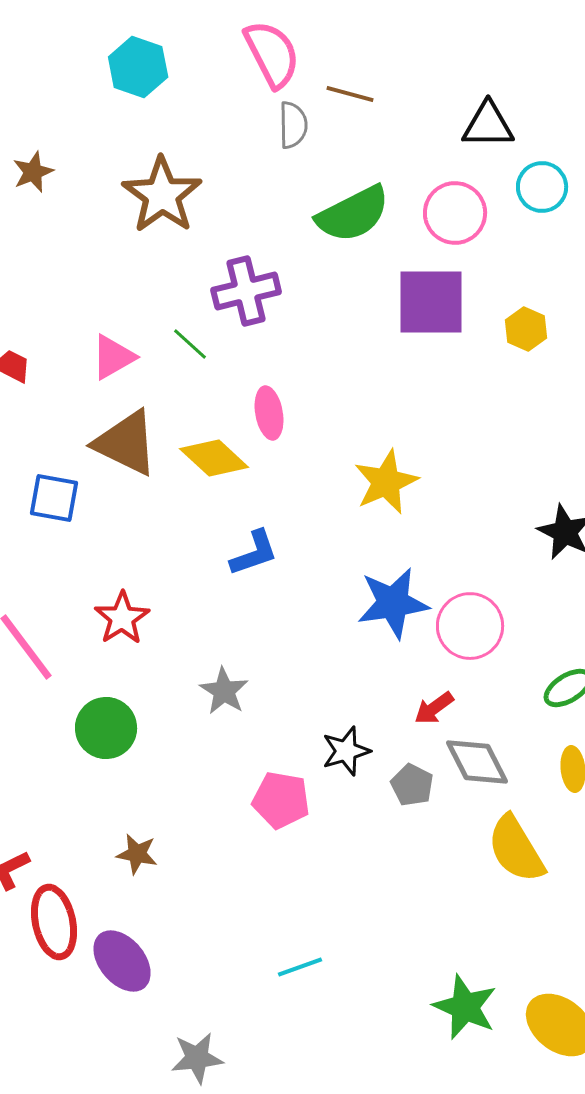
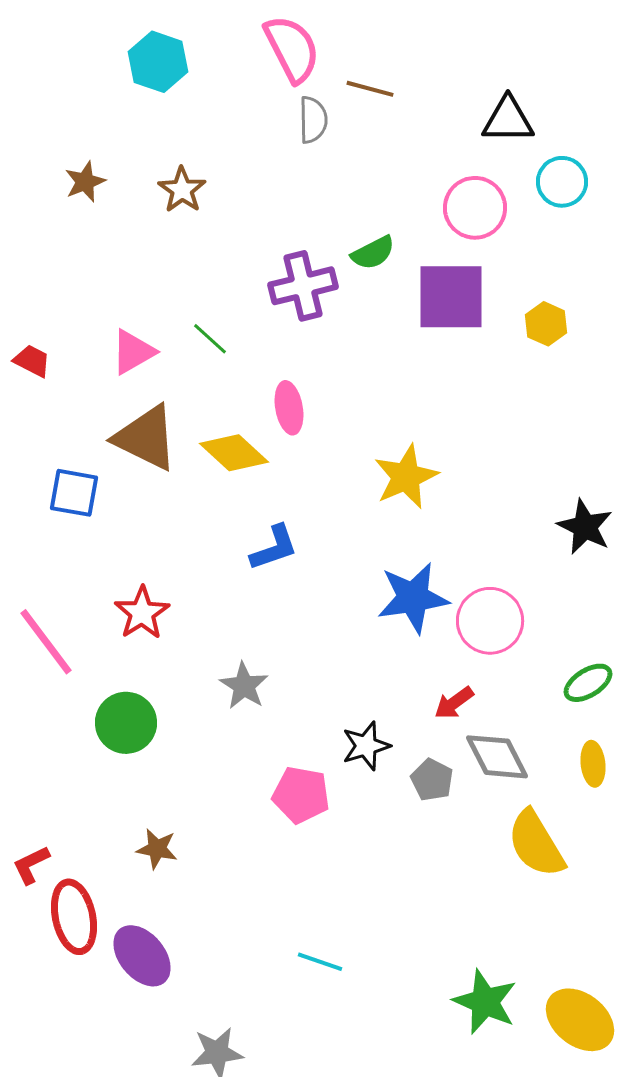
brown star: (33, 172) -> (85, 182), moved
brown star: (162, 195) -> (182, 190), size x0.6
green semicircle: (353, 214) -> (373, 253), moved, size x0.6
purple cross: (246, 291) -> (303, 286), moved
cyan line: (300, 967) -> (320, 962), turned 39

